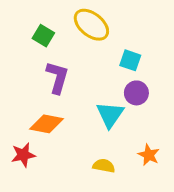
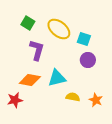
yellow ellipse: (91, 25) -> (59, 29), moved
cyan triangle: (110, 115) -> (57, 78), moved, turned 42
yellow semicircle: (104, 166) -> (73, 97), moved

